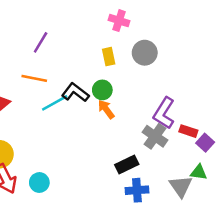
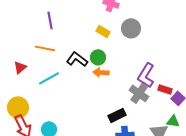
purple line: (41, 42) -> (50, 20), turned -42
yellow rectangle: (109, 57) -> (103, 31), turned -48
cyan line: (55, 103) -> (49, 78), moved
orange arrow: (106, 109) -> (101, 72), turned -49

